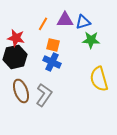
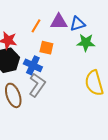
blue cross: (52, 62) -> (33, 65), moved
gray L-shape: (44, 95) -> (37, 85), moved

